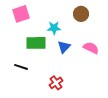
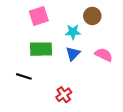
pink square: (21, 14) -> (39, 16), moved
cyan star: (54, 28) -> (73, 32), moved

